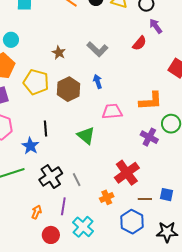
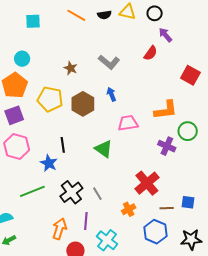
orange arrow: (36, 212) -> (60, 229), size x1.5

